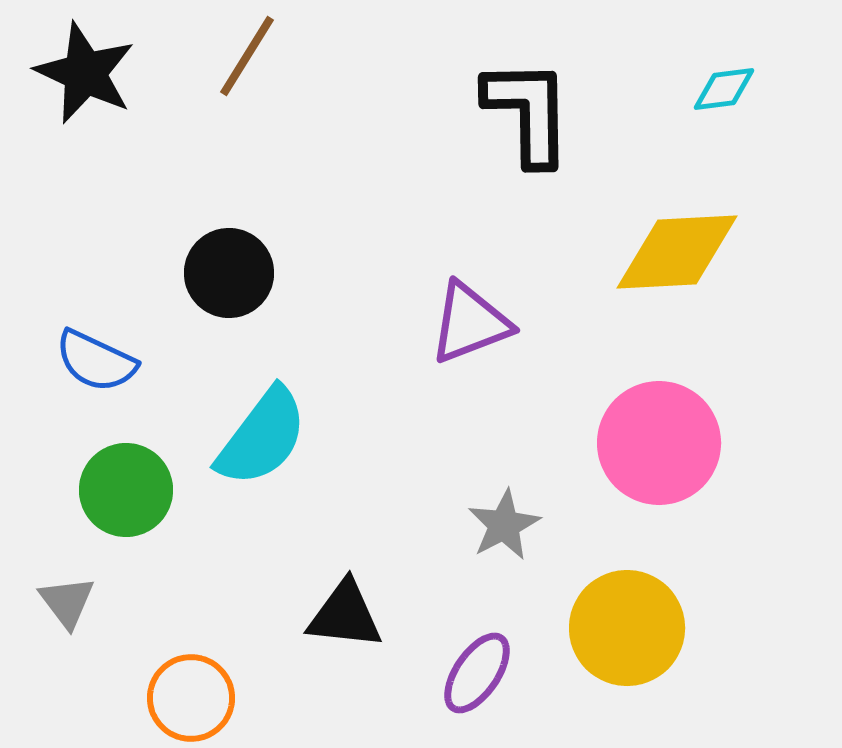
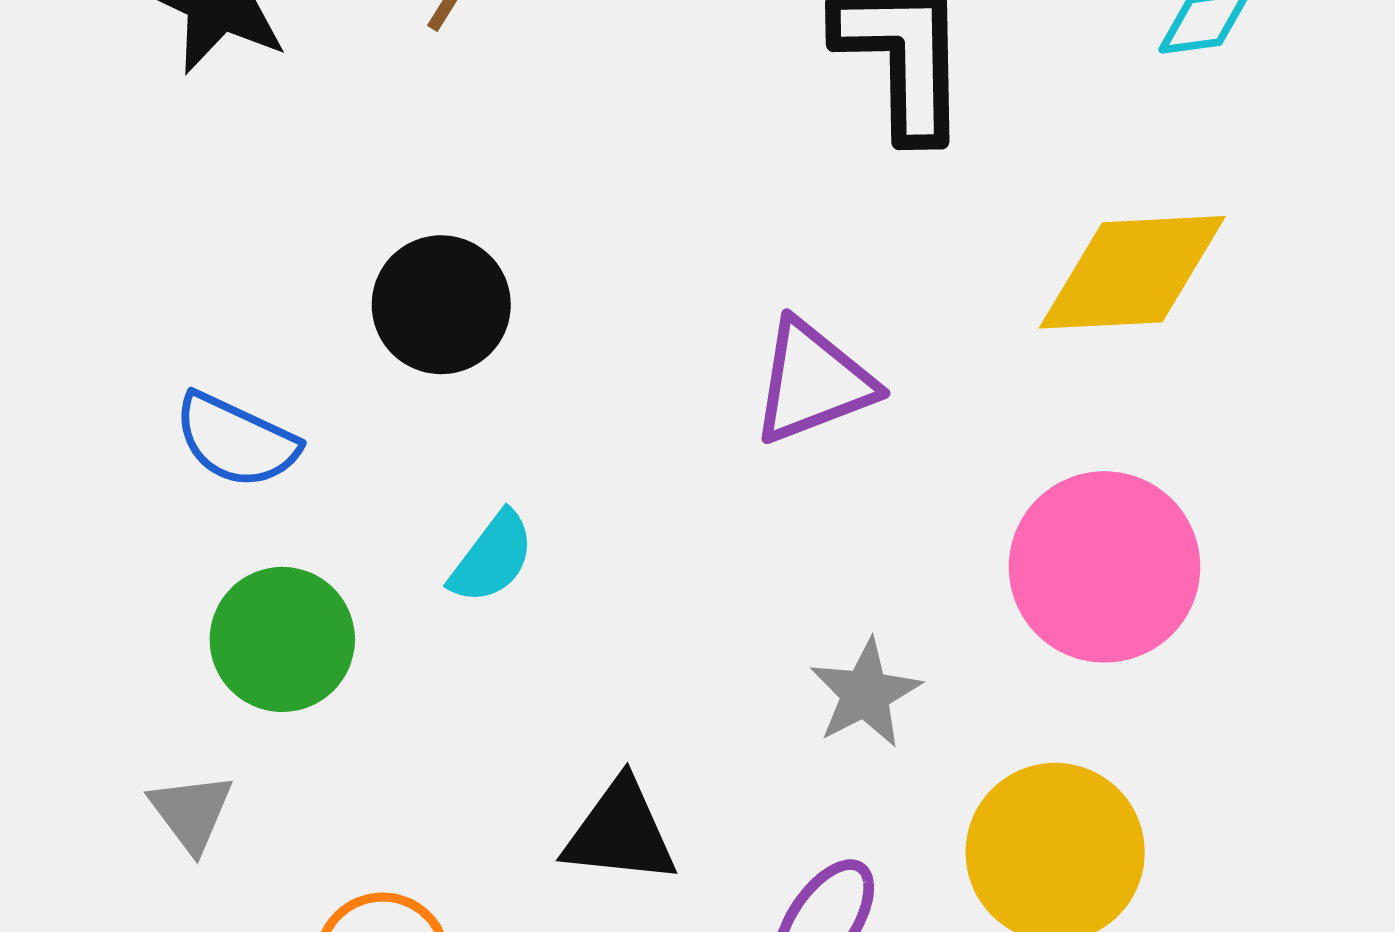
cyan semicircle: (262, 437) -> (492, 558), size x0.6

